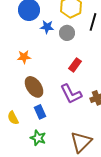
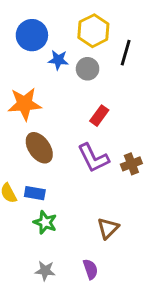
orange star: (24, 57) -> (25, 104), size x1.6
blue rectangle: (40, 112) -> (35, 193), moved, turned -56
brown triangle: (81, 142) -> (108, 228), size x0.7

